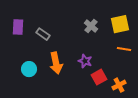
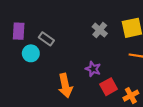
orange arrow: (56, 63) -> (65, 86), moved
cyan circle: (29, 69) -> (31, 53), moved

